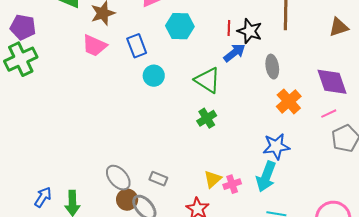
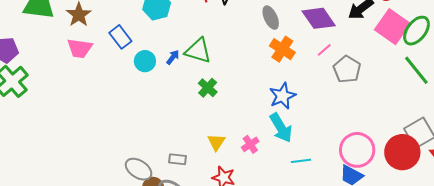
blue arrow: (234, 53) -> (173, 57), moved, size x0.7
gray ellipse: (272, 67) -> (271, 18), moved
cyan arrow: (266, 177) -> (281, 128), turned -36
yellow triangle: (213, 179) -> (216, 142), moved

